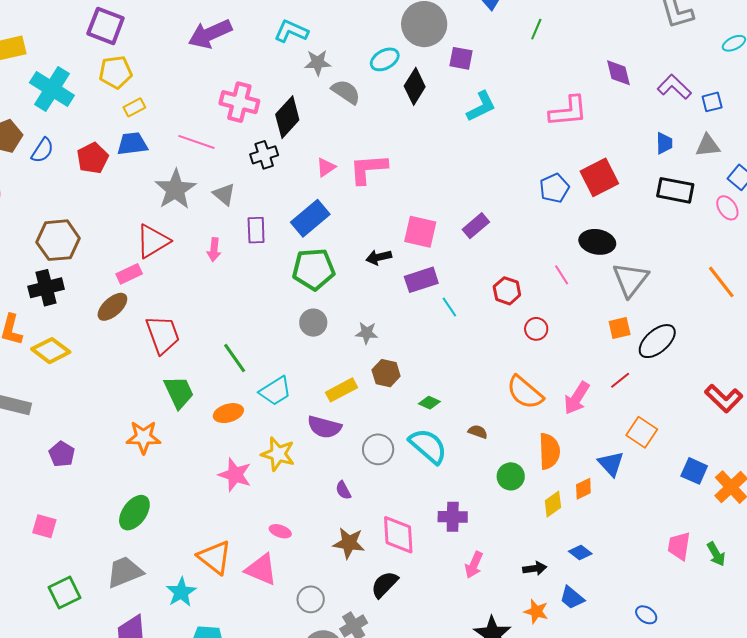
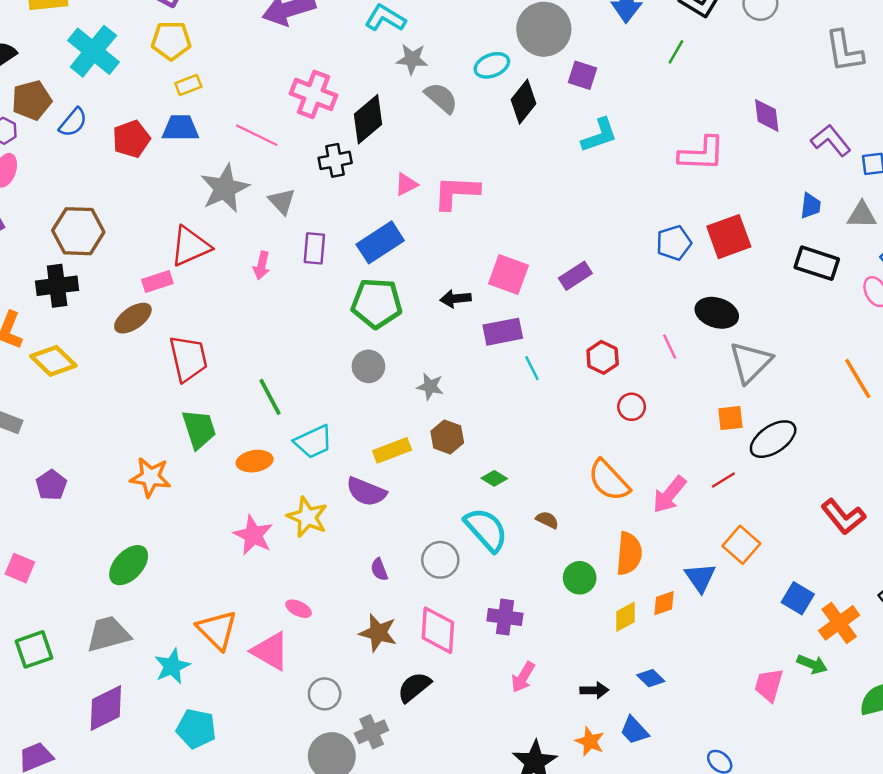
gray circle: (378, 449) -> (440, 560), moved
green arrow: (716, 554) -> (812, 664), moved, turned -45

